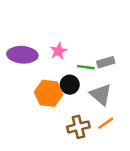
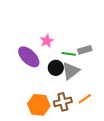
purple ellipse: (22, 55) -> (29, 57), moved, turned 40
orange hexagon: (49, 93) -> (39, 105), moved
gray triangle: (101, 95) -> (71, 71), moved, turned 42

